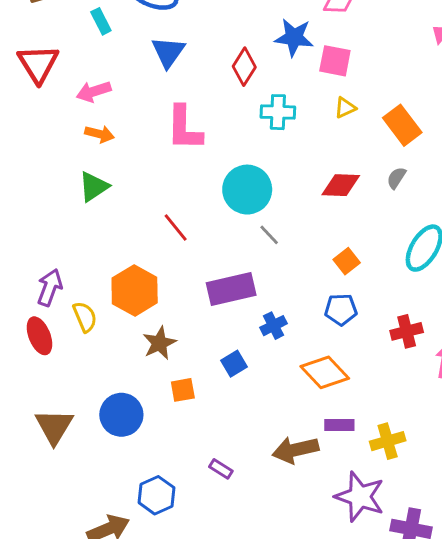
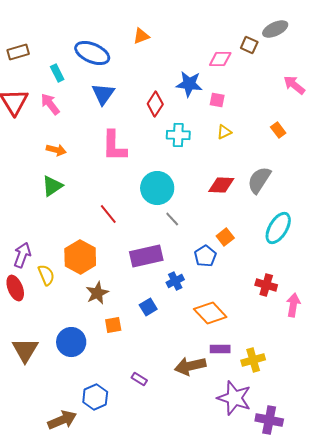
pink square: (335, 61) -> (217, 100), size x0.7
pink arrow: (94, 92) -> (50, 104), moved, turned 70
orange rectangle: (402, 125) -> (278, 130), moved, size x0.6
gray semicircle: (396, 178) -> (259, 180), size x1.8
blue pentagon: (341, 309) -> (205, 256), moved, turned -30
red cross: (407, 331) -> (266, 285), turned 30

